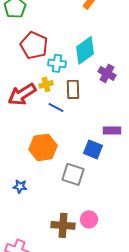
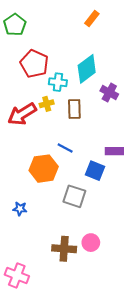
blue line: (56, 107) -> (65, 148), moved

